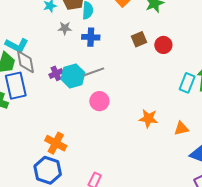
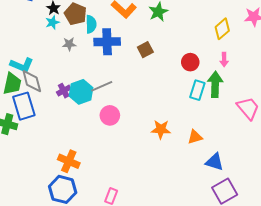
blue cross: (91, 37) -> (107, 42), moved, size x1.4
red circle: (163, 45) -> (190, 62), moved

